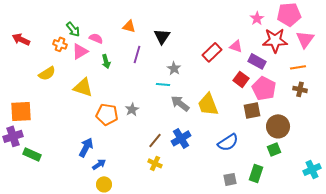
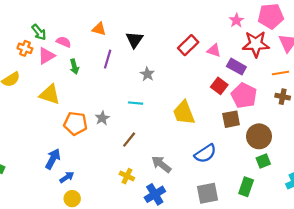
red rectangle: (212, 52) -> (188, 45), moved
cyan line: (163, 84) -> (136, 103), moved
gray arrow: (180, 103) -> (161, 164), moved
blue cross: (181, 138) -> (155, 194), moved
brown line: (155, 140) -> (129, 140), moved
green square: (274, 149) -> (263, 161), moved
green rectangle: (256, 173) -> (246, 187), moved
gray square: (230, 179) -> (207, 193), size x1.5

